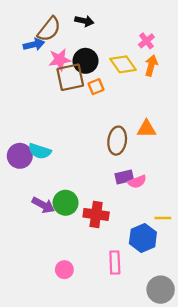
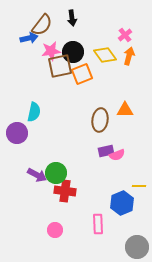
black arrow: (84, 21) -> (72, 18), turned 70
orange square: (96, 87) -> (82, 74), size x1.5
cyan semicircle: (40, 151) -> (34, 112), moved, turned -96
red cross: (96, 214) -> (65, 191), moved

